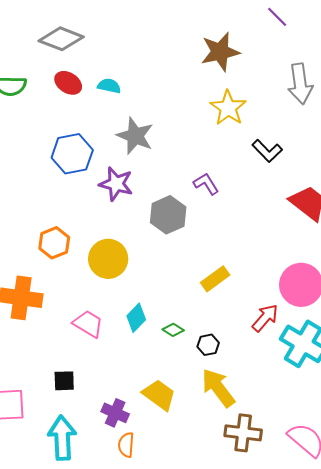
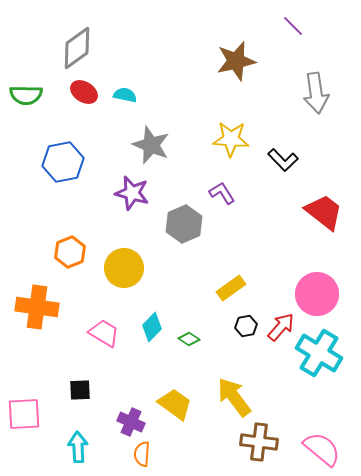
gray diamond: (61, 39) -> (77, 48), turned -57
yellow star: (228, 108) -> (231, 139), moved, turned -30
blue hexagon: (72, 154) -> (63, 162), moved
black hexagon: (208, 345) -> (246, 326), moved
cyan arrow: (62, 438) -> (78, 447), size x0.7

